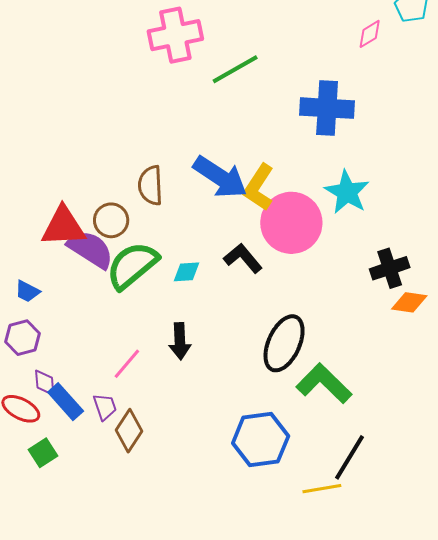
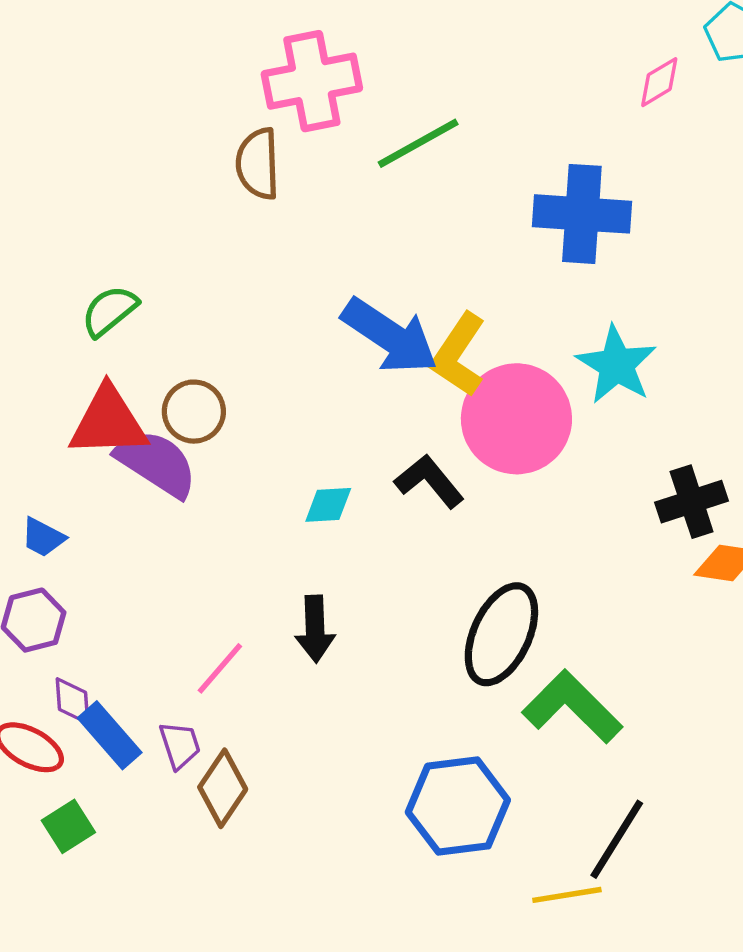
brown semicircle: (150, 185) -> (258, 164), moved
green semicircle: (132, 265) -> (109, 311), moved, size x0.6

